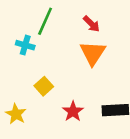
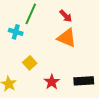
orange triangle: (93, 53) -> (67, 38), turned -40

